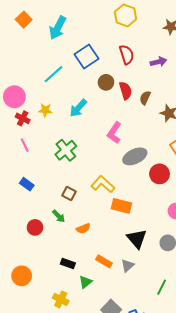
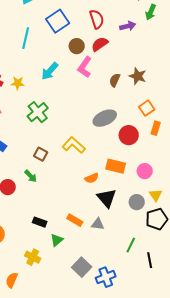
cyan line: (54, 74) -> (26, 38), turned -35
red semicircle: (126, 91) -> (100, 44), moved, turned -108
brown semicircle: (145, 98) -> (115, 80), moved
yellow star: (45, 110) -> (18, 83), moved
pink L-shape: (114, 133) -> (85, 67), moved
orange rectangle: (121, 206) -> (116, 166), moved
orange semicircle: (83, 228) -> (92, 178), moved
gray triangle: (128, 266) -> (98, 224), turned 48

